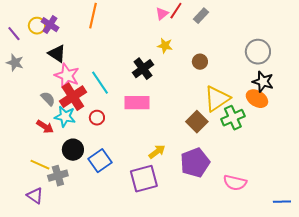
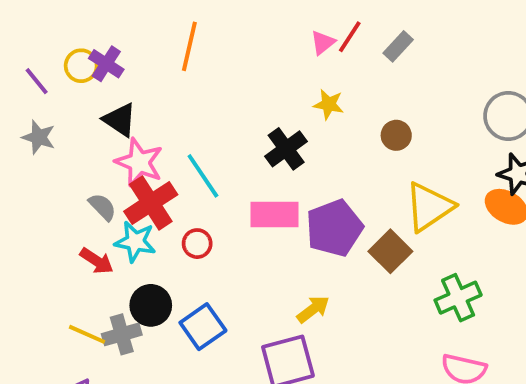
green cross: (233, 118) -> (458, 298), moved
purple pentagon: (195, 163) -> (334, 228), moved
gray cross: (58, 176) -> (122, 334), moved

